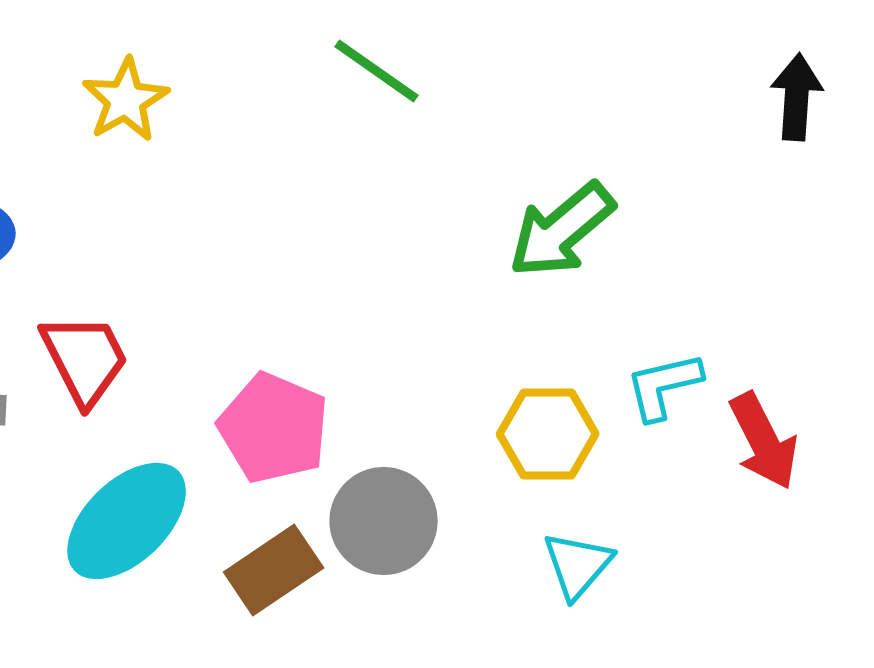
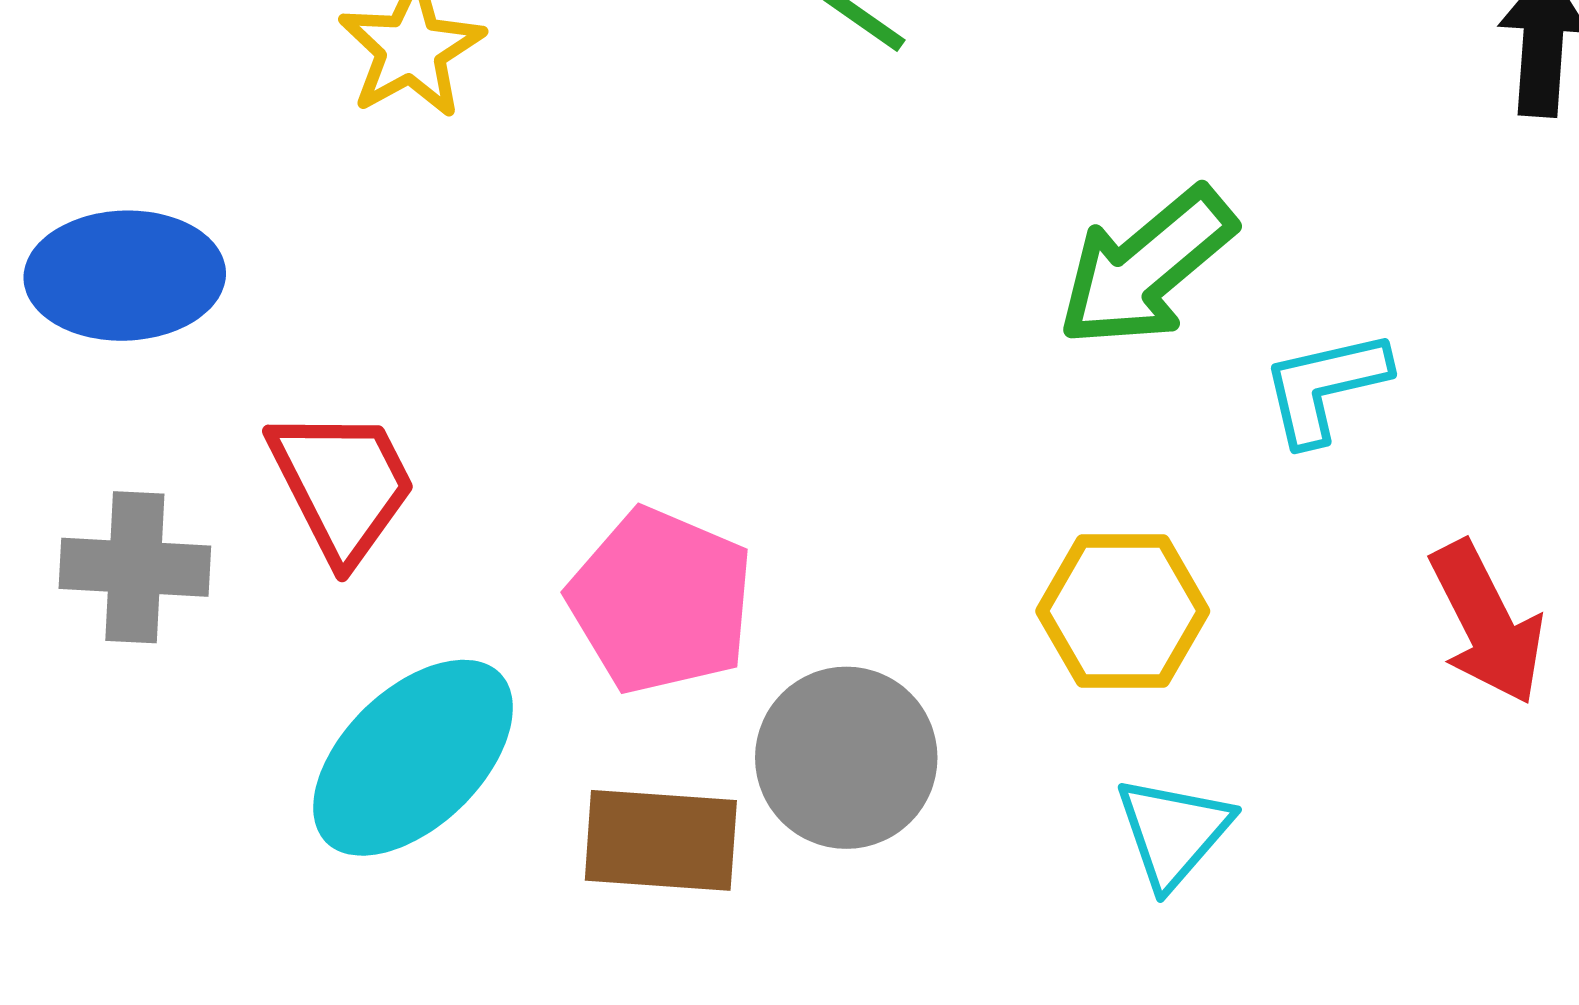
cyan L-shape: (664, 386) -> (1325, 387), moved
brown rectangle: (274, 570) -> (661, 840), turned 38

